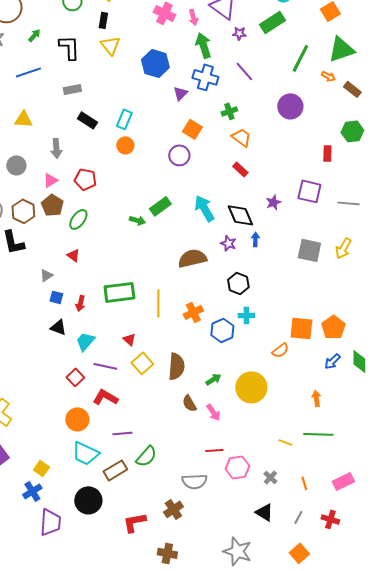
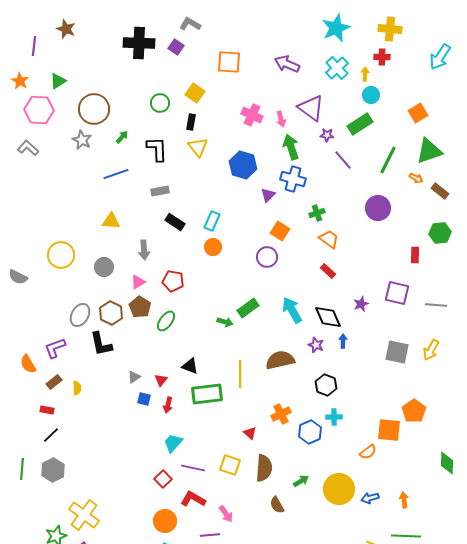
purple line: (244, 71) -> (343, 160), moved
red triangle: (73, 255) -> (161, 380), moved, turned 32
yellow line: (158, 303) -> (240, 374), moved
black triangle: (58, 327) -> (190, 366), moved
orange pentagon: (333, 327) -> (414, 411), moved
red triangle: (129, 339) -> (250, 433), moved
blue arrow: (332, 361) -> (370, 498), moved, turned 30
yellow square: (142, 363) -> (230, 465), turned -30
pink arrow: (213, 412) -> (226, 514), moved

